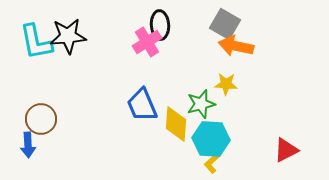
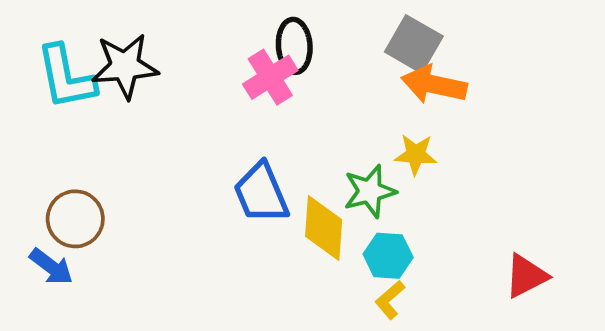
cyan hexagon: (211, 139) -> (388, 256), size x0.7
blue arrow: (28, 145) -> (51, 267), turned -50

